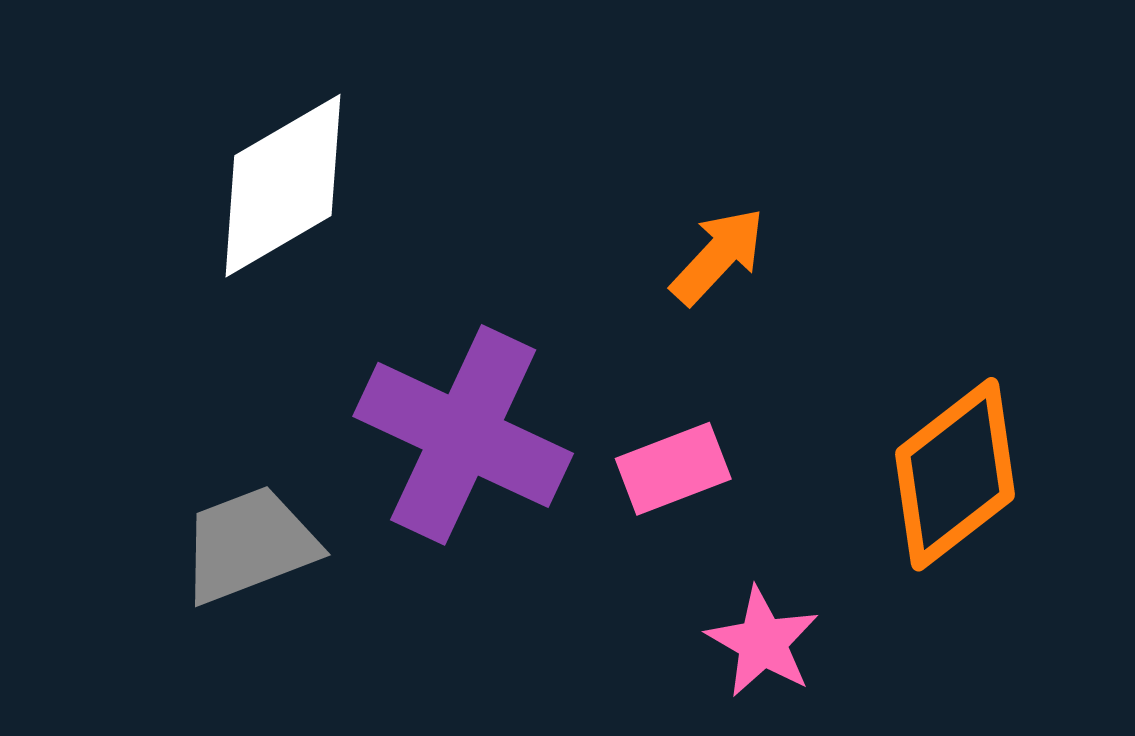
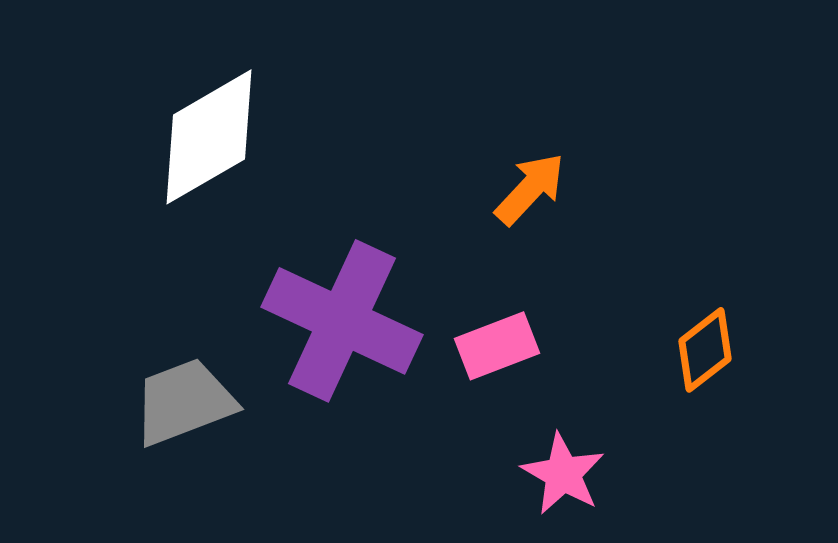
orange diamond: (955, 474) -> (705, 350), size x0.6

